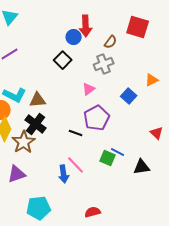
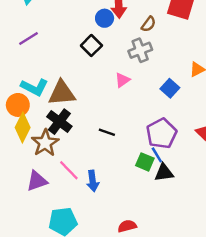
brown triangle: (38, 100) -> (62, 93), size x1.4
purple pentagon: (97, 118) -> (162, 133), moved
blue line: (118, 152) -> (157, 155), turned 32
pink line: (76, 165) -> (69, 170), moved
black triangle: (142, 167) -> (164, 173), moved

